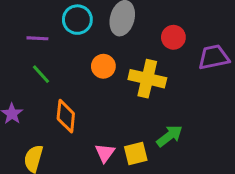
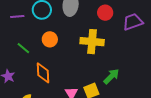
purple line: (37, 38) -> (17, 16), moved
orange circle: (103, 66) -> (50, 39), moved

